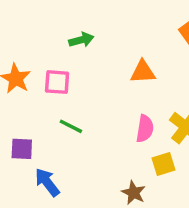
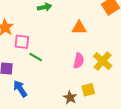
pink square: (57, 82) -> (22, 42), moved
yellow square: (163, 164) -> (88, 90), moved

